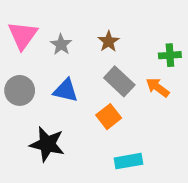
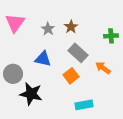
gray star: (61, 44) -> (48, 29), moved
orange arrow: (158, 87) -> (103, 68), moved
gray circle: (20, 90) -> (13, 74), moved

